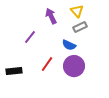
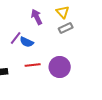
blue semicircle: (69, 45) -> (27, 42), moved
red line: (47, 64) -> (33, 65), turned 49

